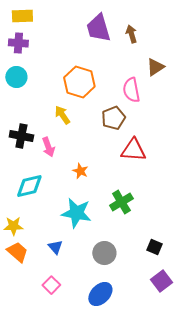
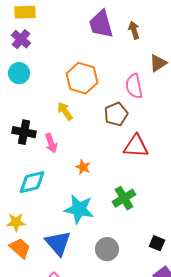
purple cross: (18, 43) -> (21, 39), turned 36
blue triangle: (55, 247) -> (58, 243), size x1.8

